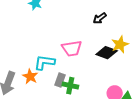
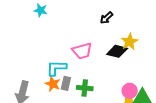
orange star: (30, 76) -> (53, 84), moved
gray rectangle: (60, 80) -> (66, 83), moved

